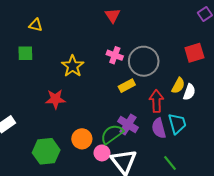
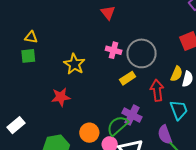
yellow triangle: (36, 25) -> (31, 37), moved
purple semicircle: (159, 128) -> (165, 135), moved

